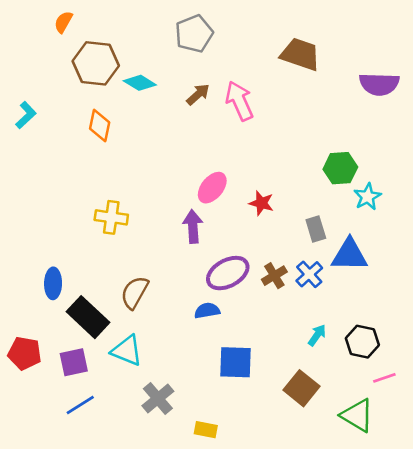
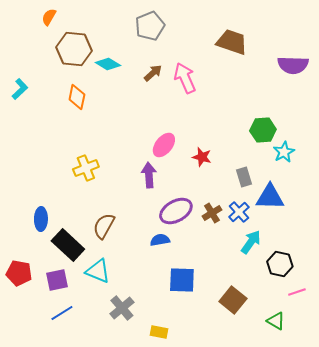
yellow cross: (111, 217) -> (86, 168), turned -30
cyan arrow: (317, 335) -> (251, 242), moved, size x1.4
green triangle: (357, 415) -> (276, 321), size x0.7

